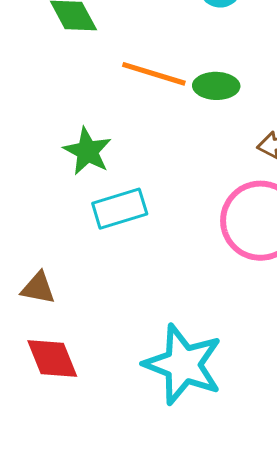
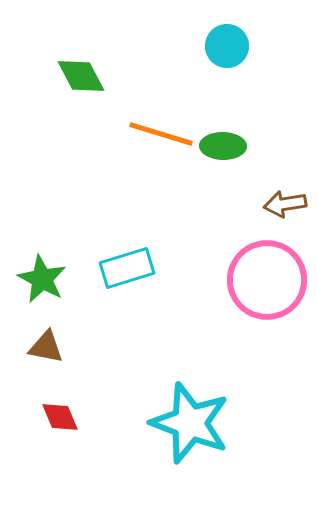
green star: (87, 151) -> (42, 279), moved
red diamond: (52, 358) -> (60, 417), size x0.7

